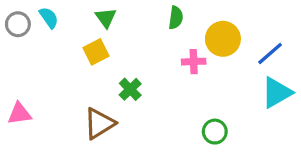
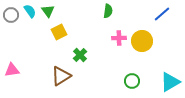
green triangle: (106, 18) -> (48, 11), moved
yellow circle: (223, 39) -> (142, 41), moved
blue line: (270, 53) -> (162, 14), moved
cyan triangle: (277, 93) -> (170, 82), moved

